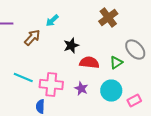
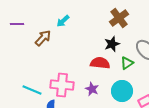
black star: (71, 46) -> (112, 44), moved
cyan line: (23, 78) -> (32, 90), moved

